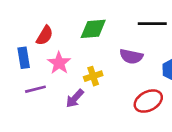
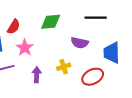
yellow cross: (93, 76) -> (64, 67), moved
purple arrow: (75, 98) -> (37, 75), turned 140

